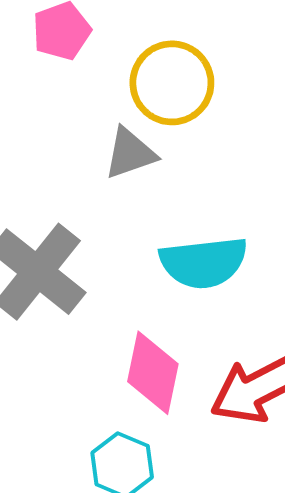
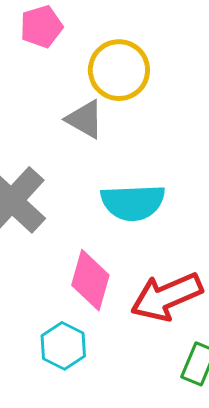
gray triangle: (130, 153) -> (85, 119), turned 45

